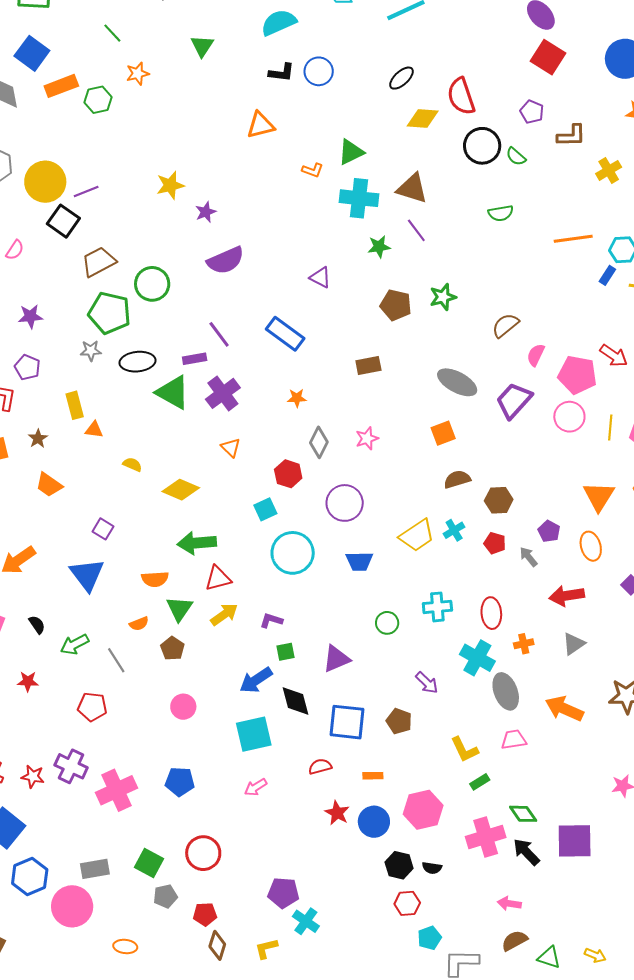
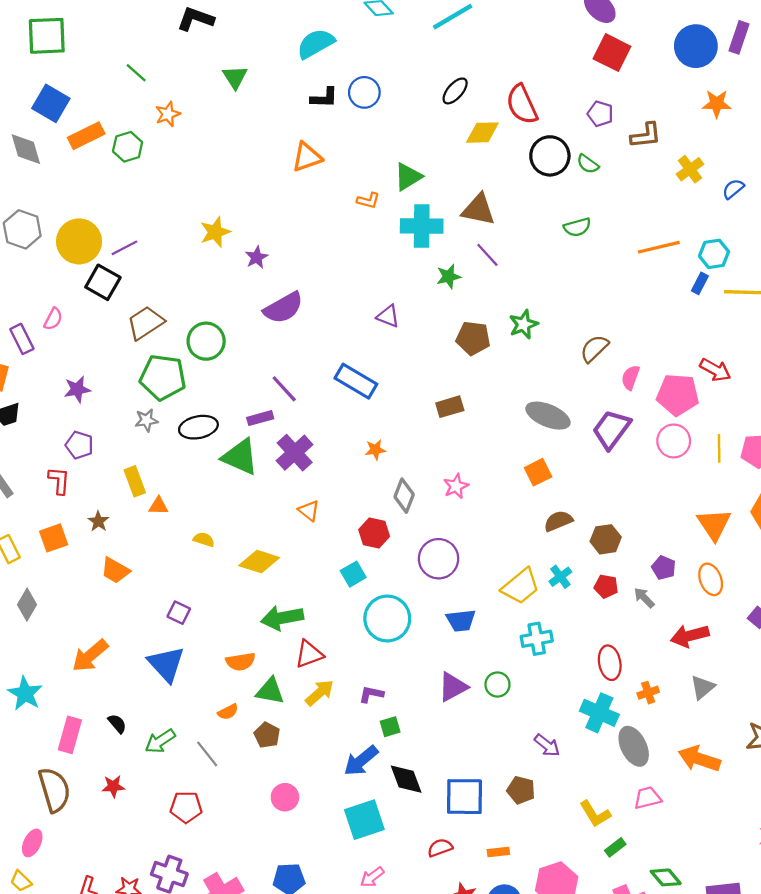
cyan cross: (437, 607) -> (537, 639), moved
green triangle: (179, 609) -> (270, 691), turned -48
purple triangle: (336, 659) -> (453, 687), moved

